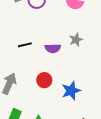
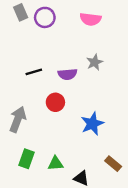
red circle: (44, 80) -> (55, 102), moved

